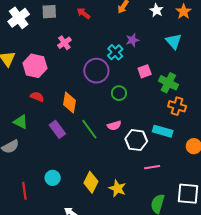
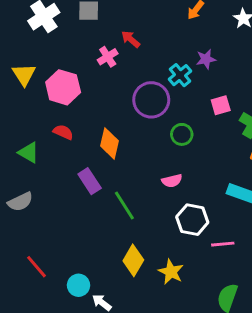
red arrow: (83, 13) -> (131, 39), moved
green triangle: (21, 122) -> (29, 153), moved
green line: (89, 129) -> (124, 206), moved
white hexagon: (136, 140) -> (192, 220), moved
cyan circle: (53, 178) -> (79, 285), moved
red line: (24, 191) -> (36, 267), turned -36

